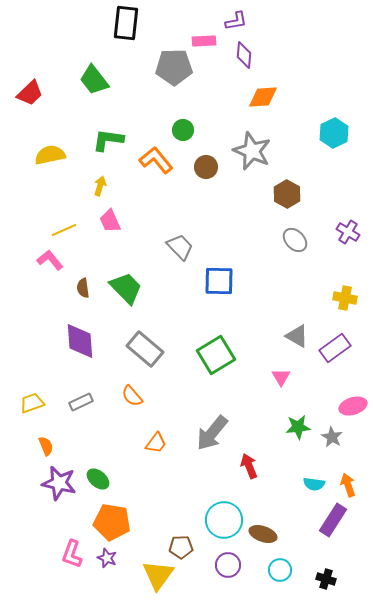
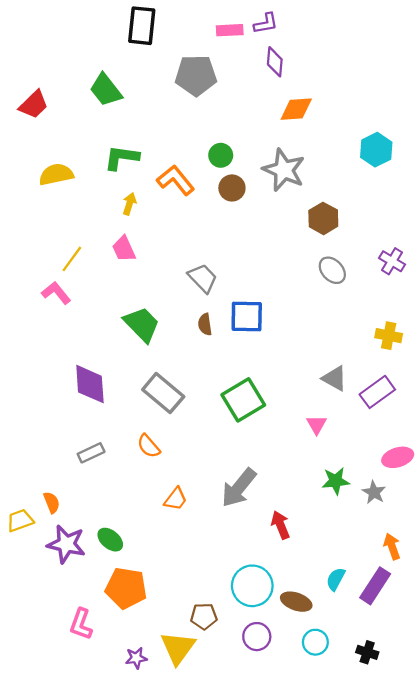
pink rectangle: (204, 41) -> (230, 30), moved
green circle: (183, 130) -> (221, 155), moved
yellow arrow: (100, 186) -> (129, 204), moved
yellow line: (64, 230) -> (72, 259), turned -30
brown semicircle: (83, 288) -> (205, 324), moved
yellow trapezoid: (32, 403) -> (20, 520), moved
cyan semicircle: (314, 484) -> (336, 579), moved, turned 110
purple star: (107, 558) -> (136, 658), moved, turned -30

